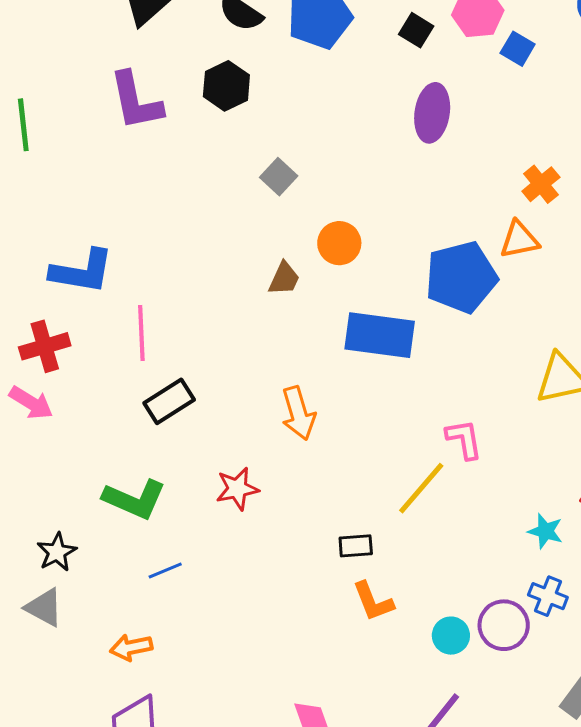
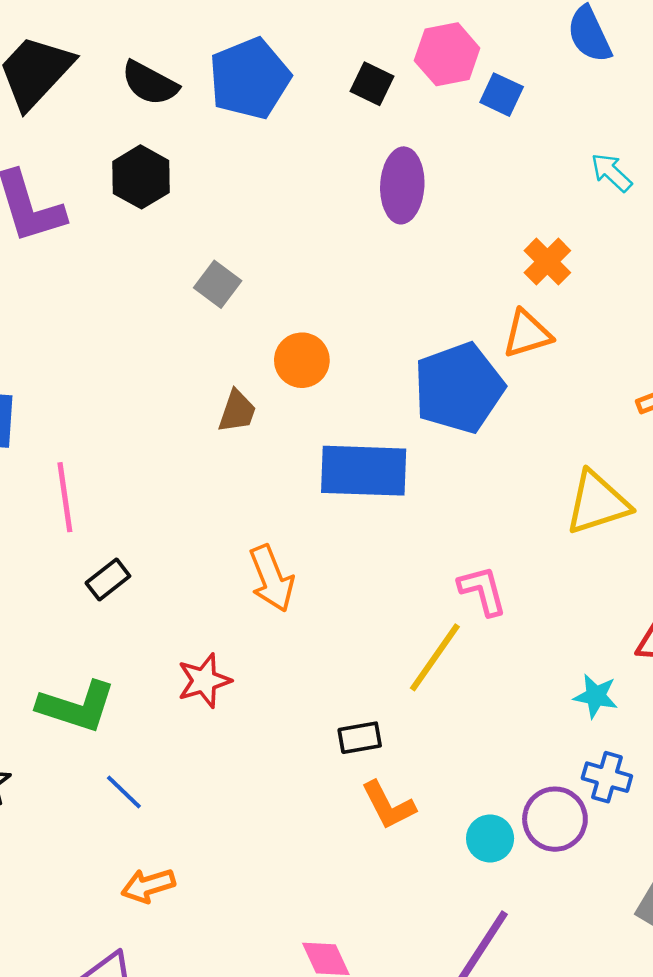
black rectangle: (169, 401) -> (108, 579), size x0.7
blue line: (165, 570) -> (124, 792), turned 72
orange arrow: (131, 647) -> (148, 886), moved

